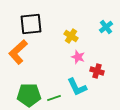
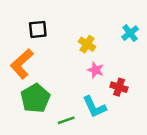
black square: (31, 24) -> (38, 29), size x0.7
green pentagon: (29, 95) -> (35, 98), moved, turned -30

